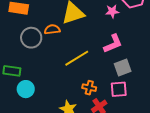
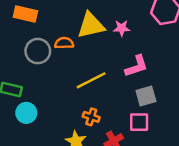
pink star: (112, 11) -> (122, 28), moved
orange cross: (89, 88) -> (91, 117), moved

